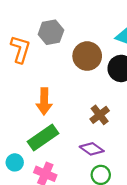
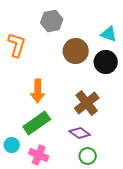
gray hexagon: (51, 32) -> (52, 21), moved
brown cross: (100, 115) -> (87, 103), size x1.4

